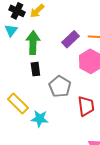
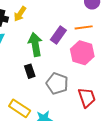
green arrow: (33, 43) -> (35, 44), moved

